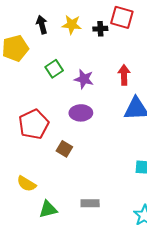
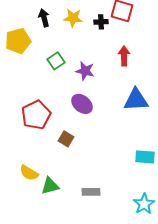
red arrow: (124, 75) -> (124, 56), moved
purple ellipse: (81, 113) -> (82, 104), turned 40
green triangle: (48, 209) -> (50, 186), moved

